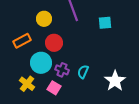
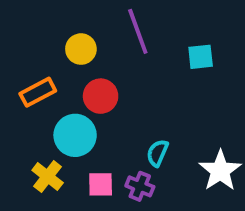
purple cross: (62, 70) -> (140, 186), moved
pink square: (54, 88) -> (101, 184), turned -32

